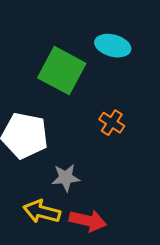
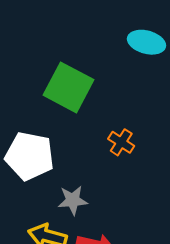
cyan ellipse: (113, 46) -> (147, 42), moved

